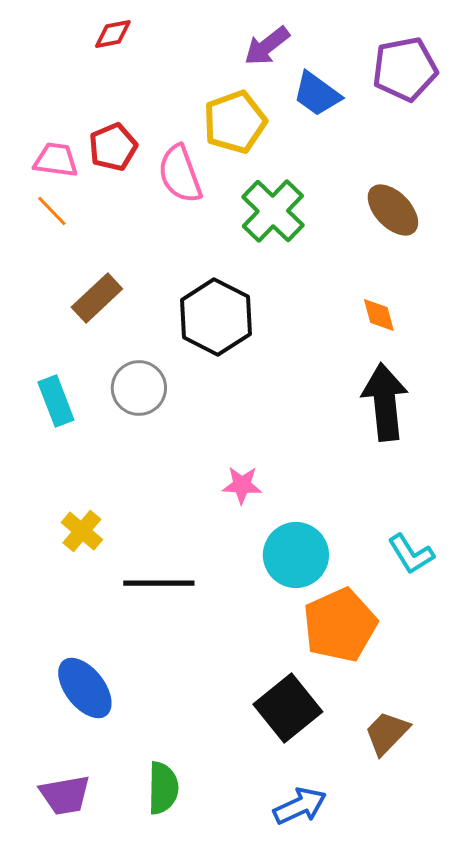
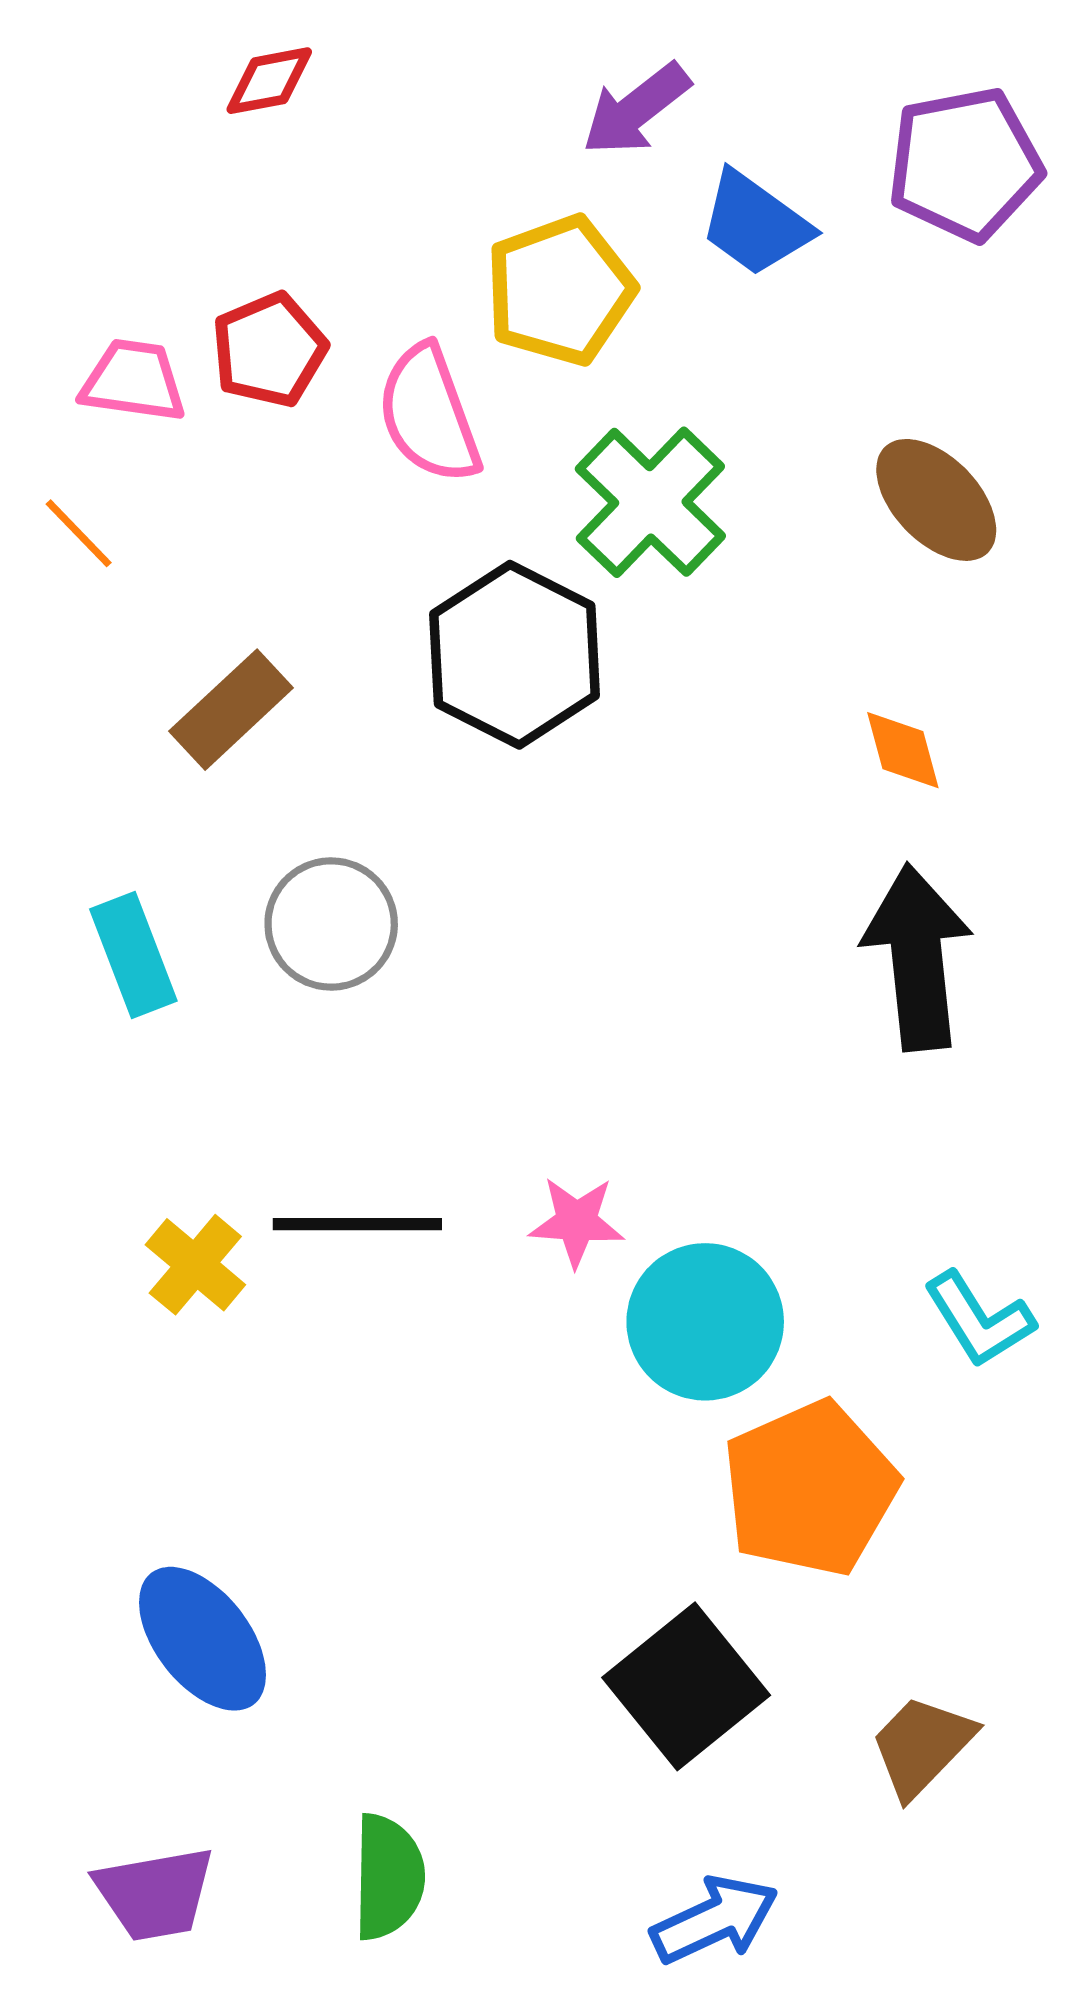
orange line: (52, 211) -> (79, 533), moved
black hexagon: (216, 317) -> (515, 655), moved
pink star: (242, 485) -> (577, 1222), moved
black line: (159, 583) -> (357, 1224), moved

